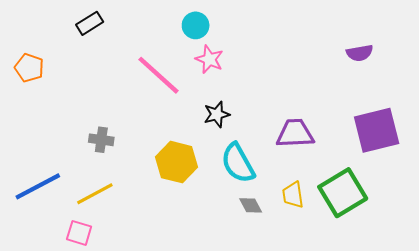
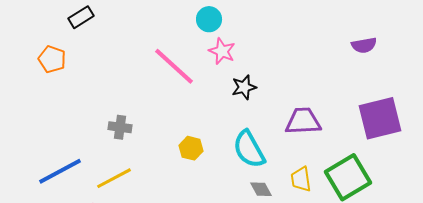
black rectangle: (90, 23) -> (81, 17), moved
black star: (217, 114) -> (244, 87), moved
yellow hexagon: (176, 162) -> (191, 148), size x0.6

